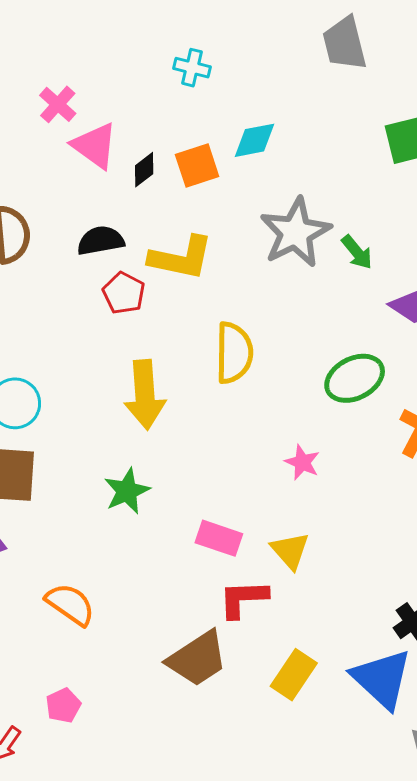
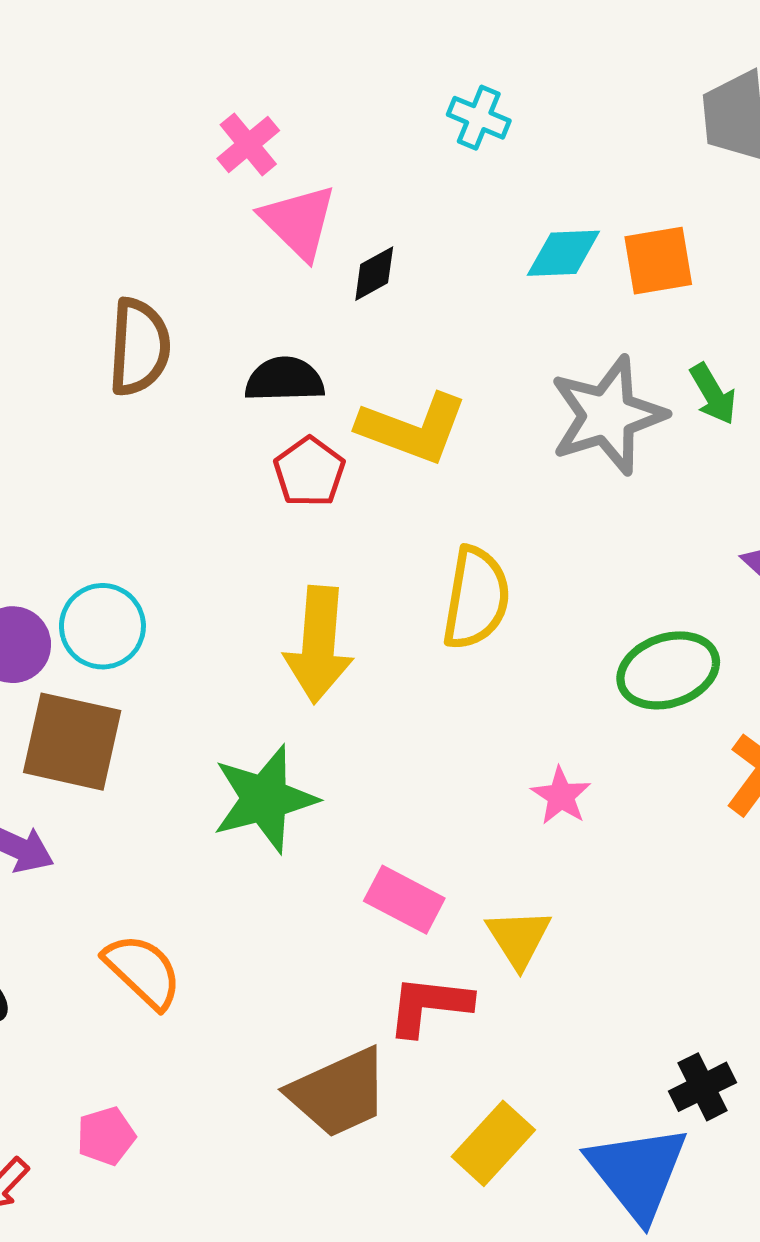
orange square: (197, 166) -> (658, 261), moved
green arrow: (357, 252) -> (713, 394), moved
green star: (127, 491) -> (265, 799), size x1.4

